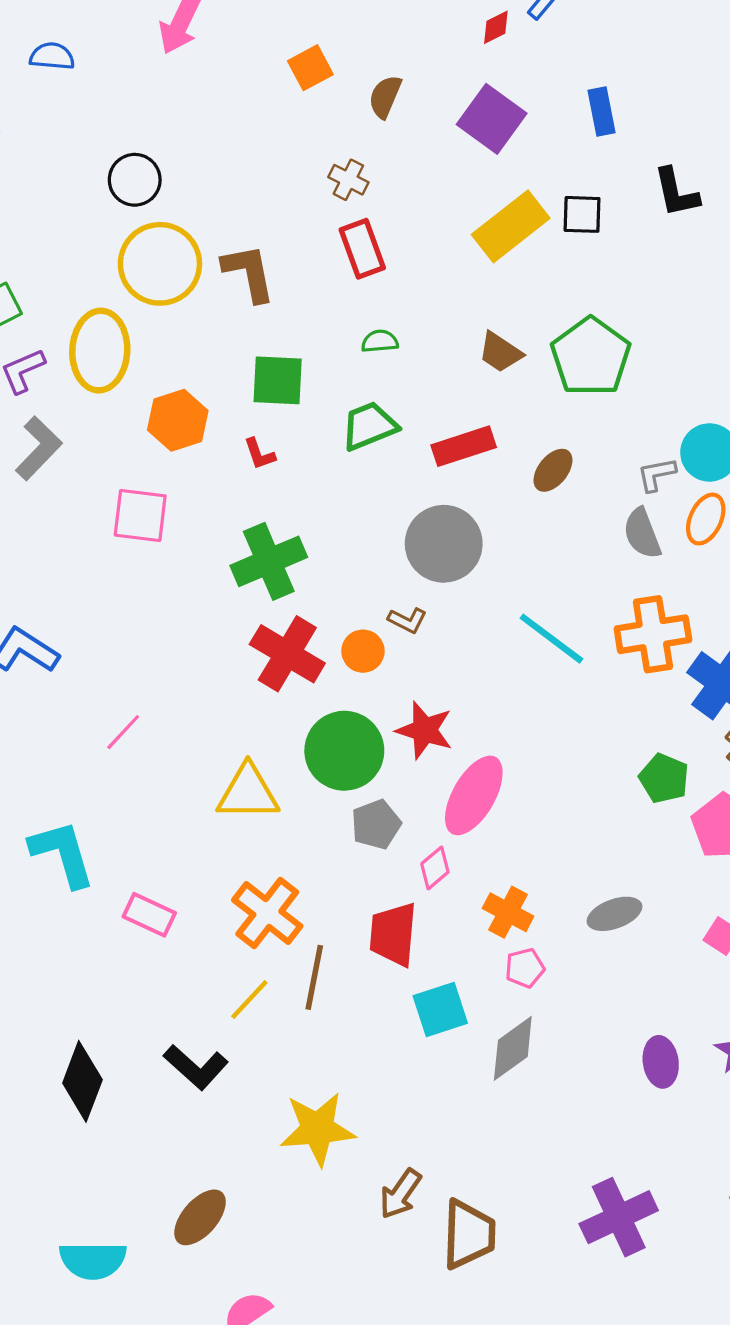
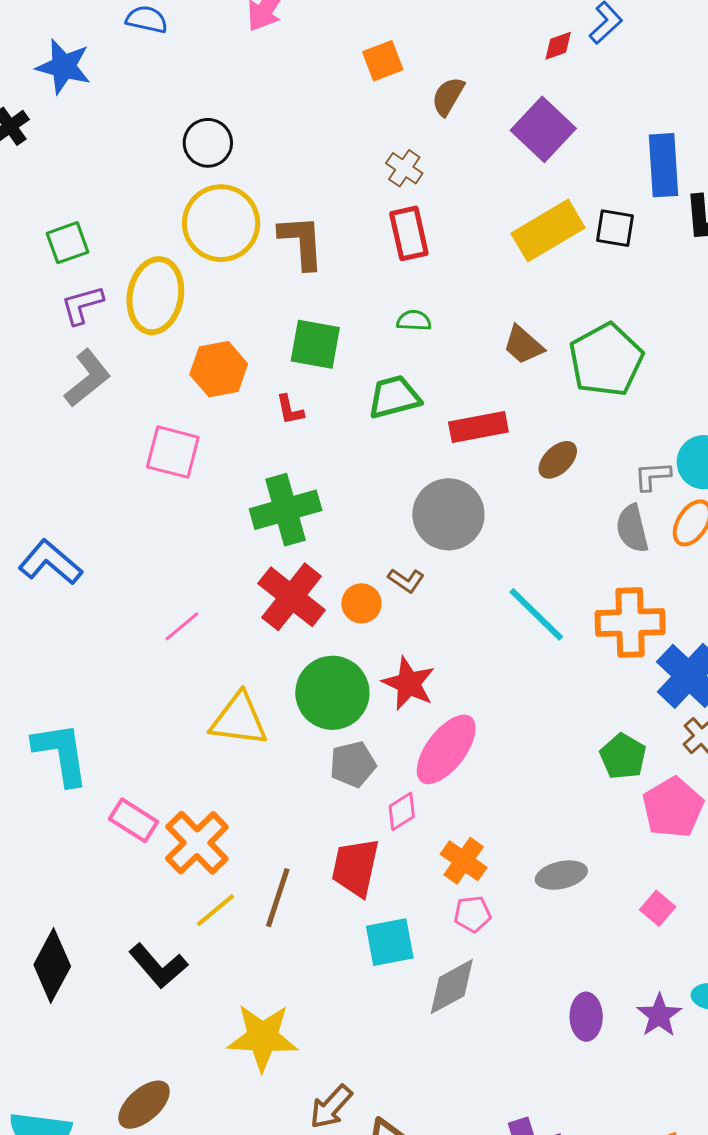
blue rectangle: (601, 111) -> (663, 165), moved, size x1.4
pink line: (123, 732) -> (182, 626), moved
orange cross: (267, 913) -> (197, 843), moved

